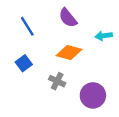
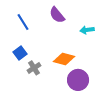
orange diamond: (69, 52) -> (64, 59), moved
gray cross: (57, 81) -> (34, 68), moved, turned 32

